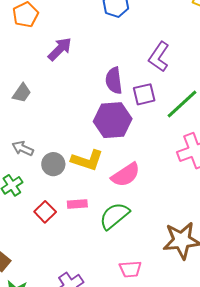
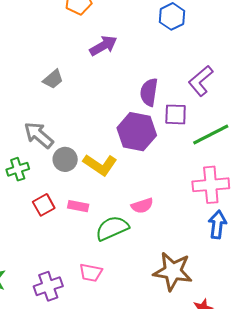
gray arrow: (23, 148) -> (39, 135), size x1.4
pink semicircle: (126, 175) -> (142, 206), moved, size x0.7
pink trapezoid: (130, 269) -> (91, 273), moved

